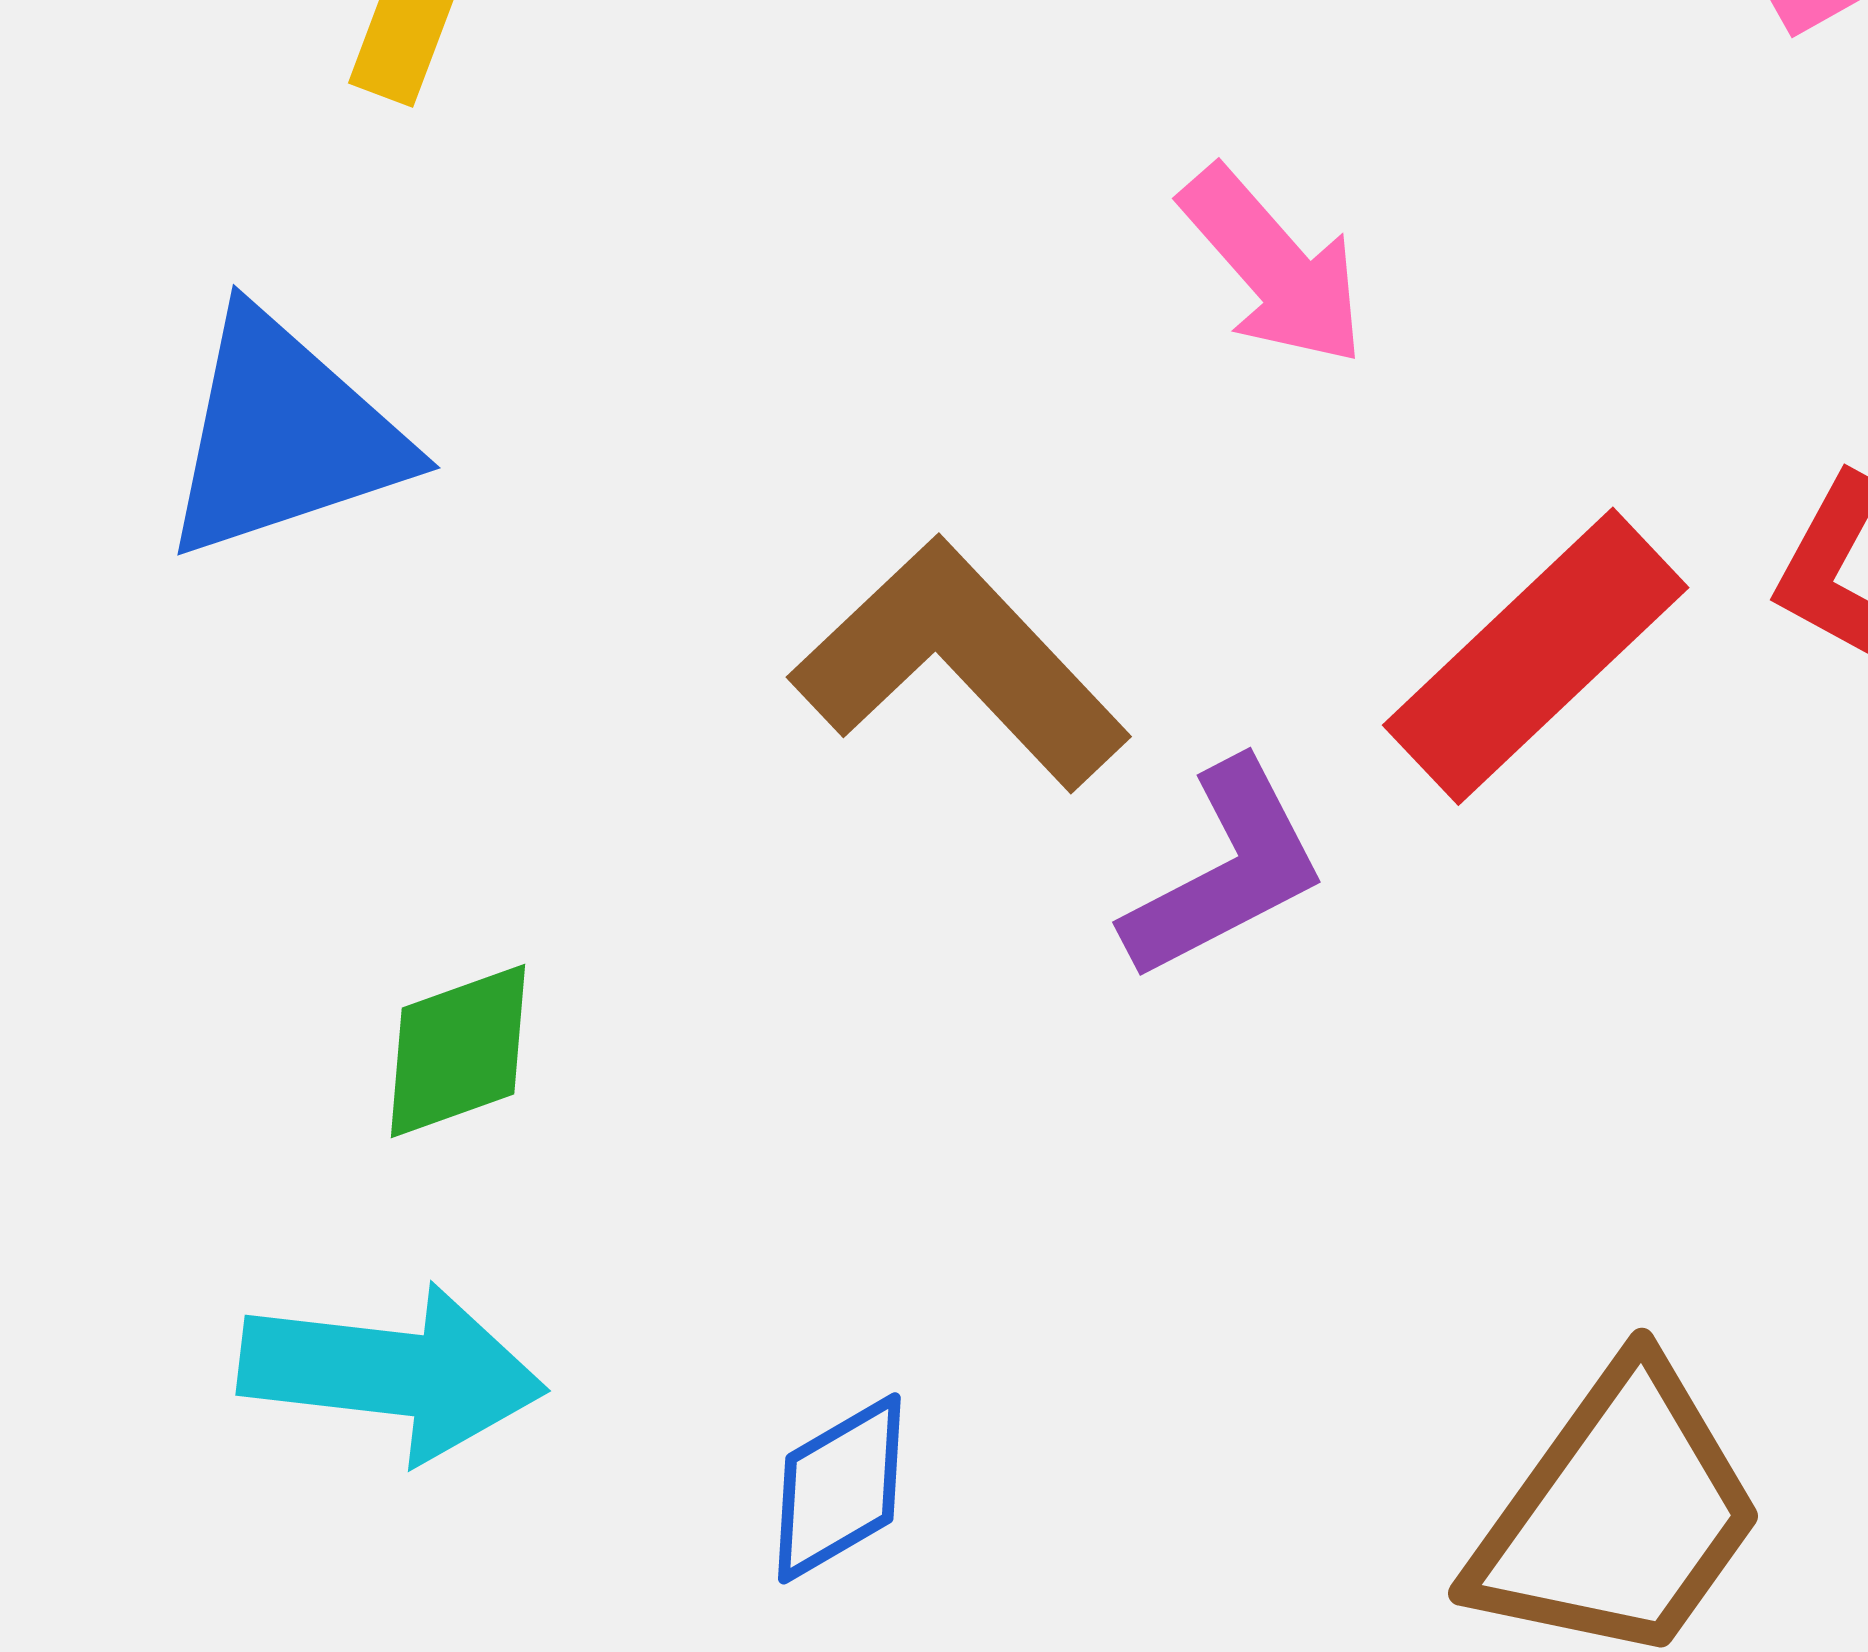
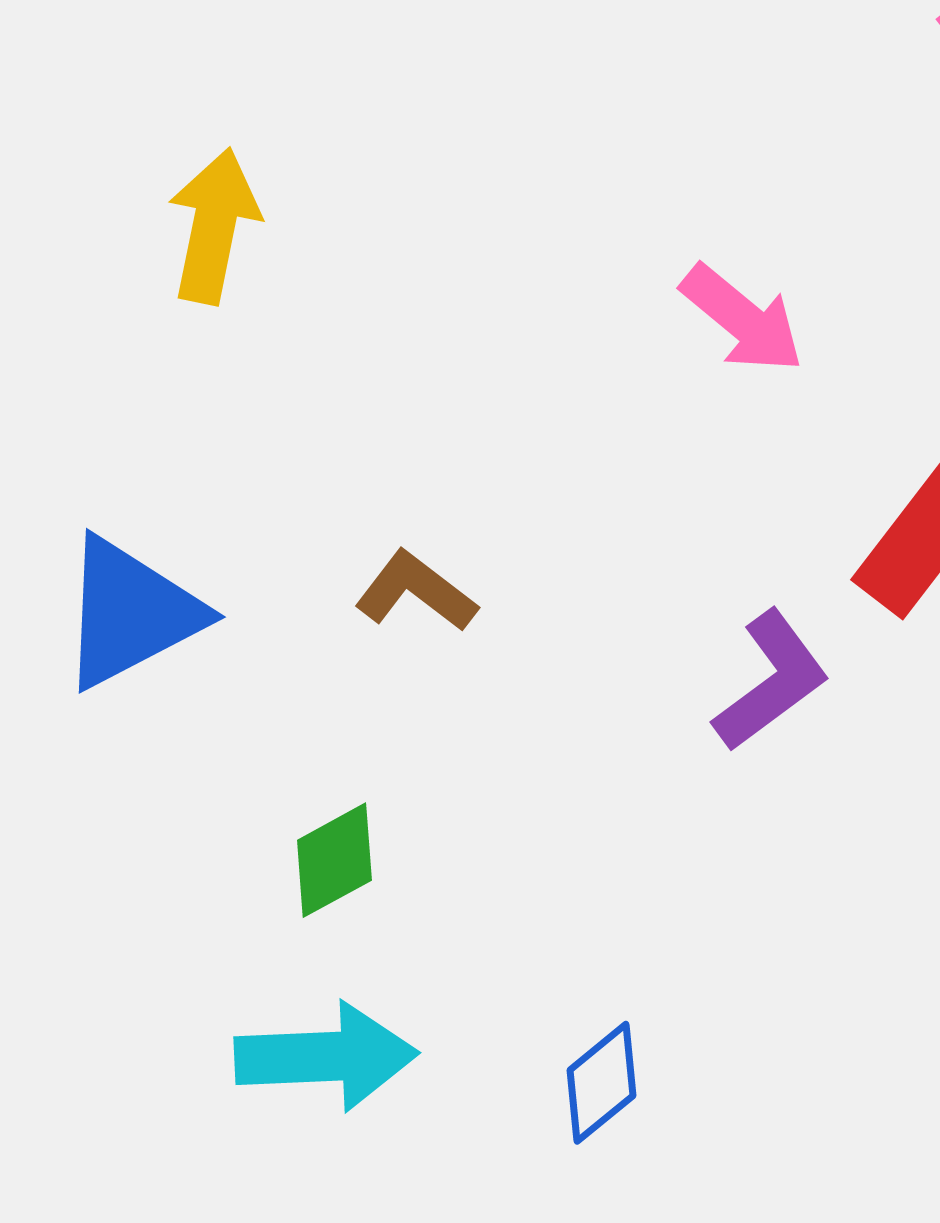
blue triangle: (284, 436) -> (131, 613), moved
brown L-shape: (960, 664) -> (416, 591), moved, size x0.6

